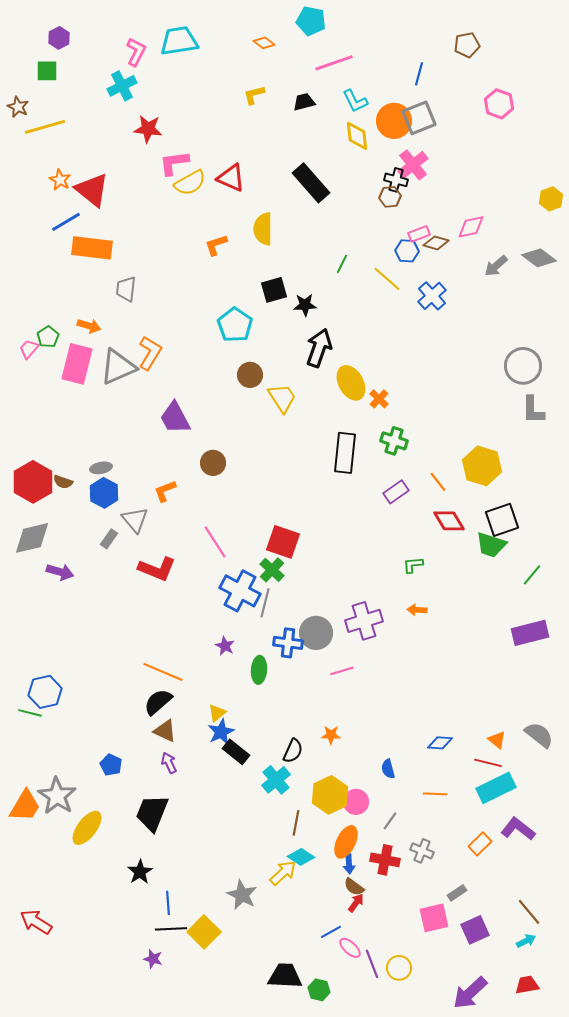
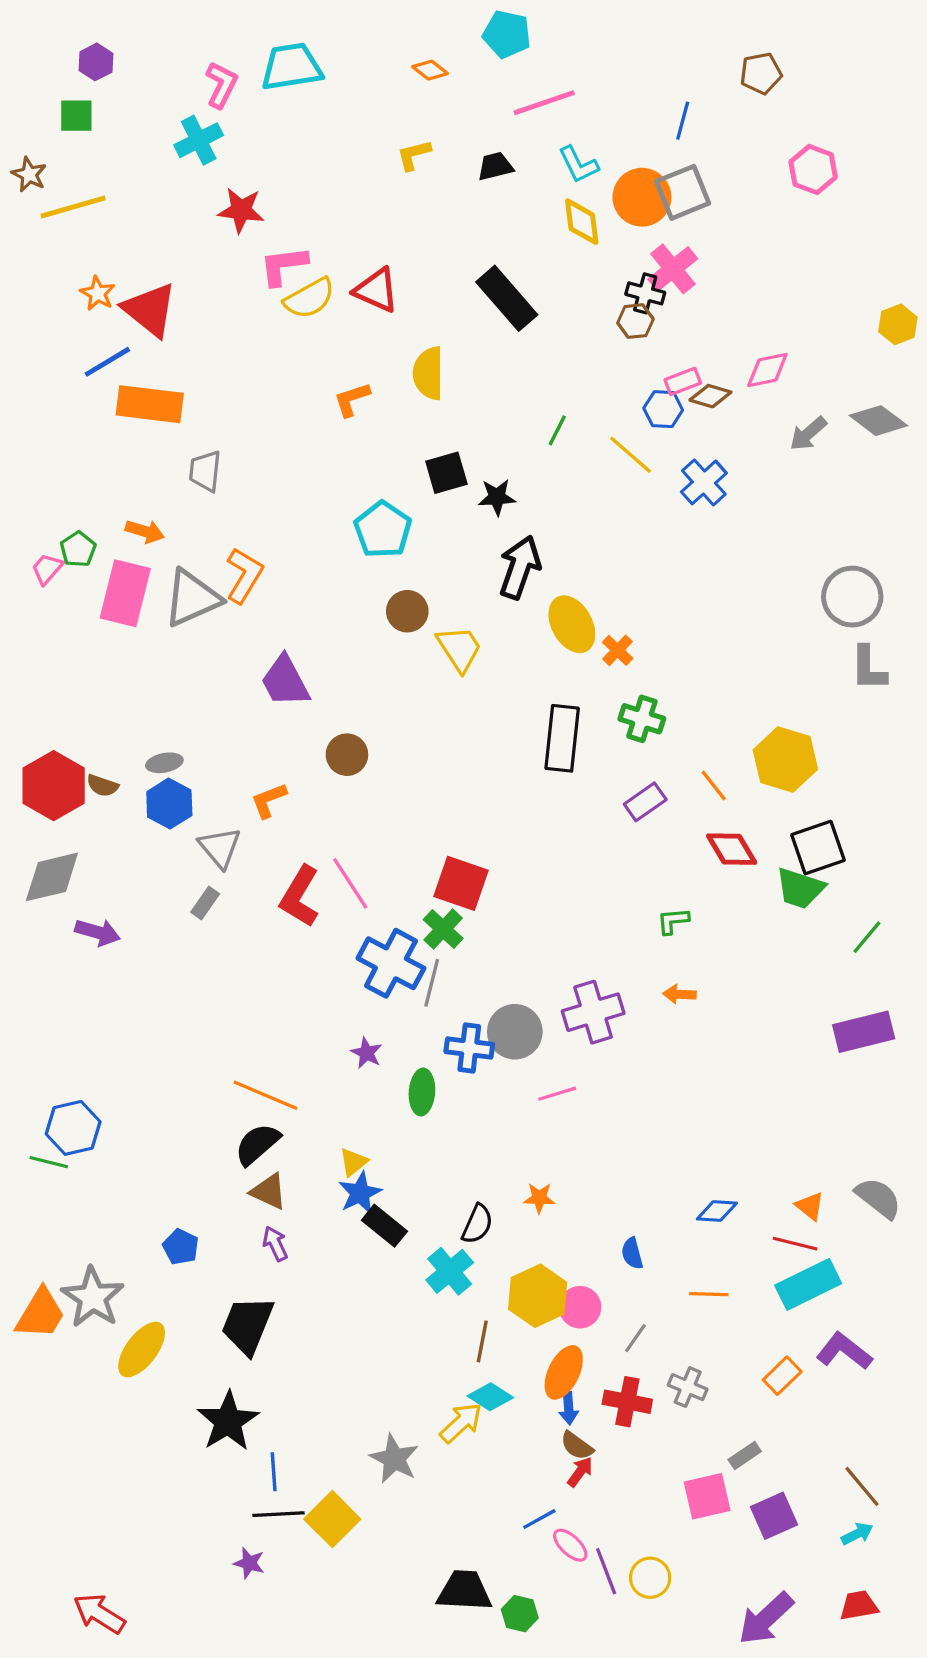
gray rectangle: (109, 539) -> (205, 903), moved
red L-shape: (157, 569) -> (300, 896), moved, turned 99
black star: (140, 872) -> (228, 1421), size x1.5
red arrow: (36, 922) -> (99, 1614), moved

